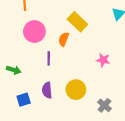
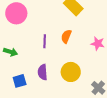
pink circle: (34, 32) -> (16, 13), moved
orange semicircle: (64, 39) -> (66, 36), moved

